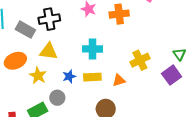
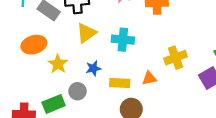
yellow triangle: (49, 51) -> (86, 33), moved, turned -48
yellow rectangle: (92, 77) -> (120, 83), moved

